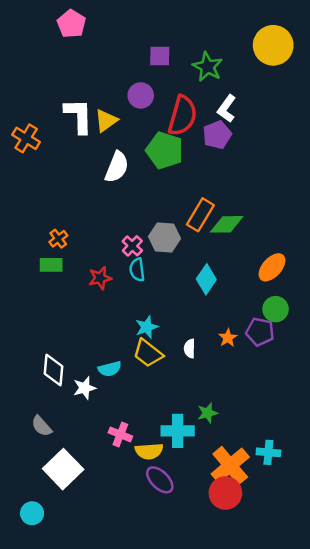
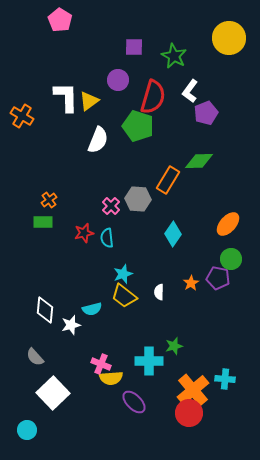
purple pentagon: (217, 135) -> (206, 113), moved
green diamond: (227, 224) -> (199, 161), moved
cyan semicircle: (137, 270) -> (107, 238), moved
yellow semicircle: (149, 451) -> (111, 378), moved

